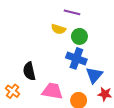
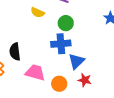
yellow semicircle: (58, 29) -> (38, 13), moved
blue cross: (76, 58) -> (61, 44), turned -30

